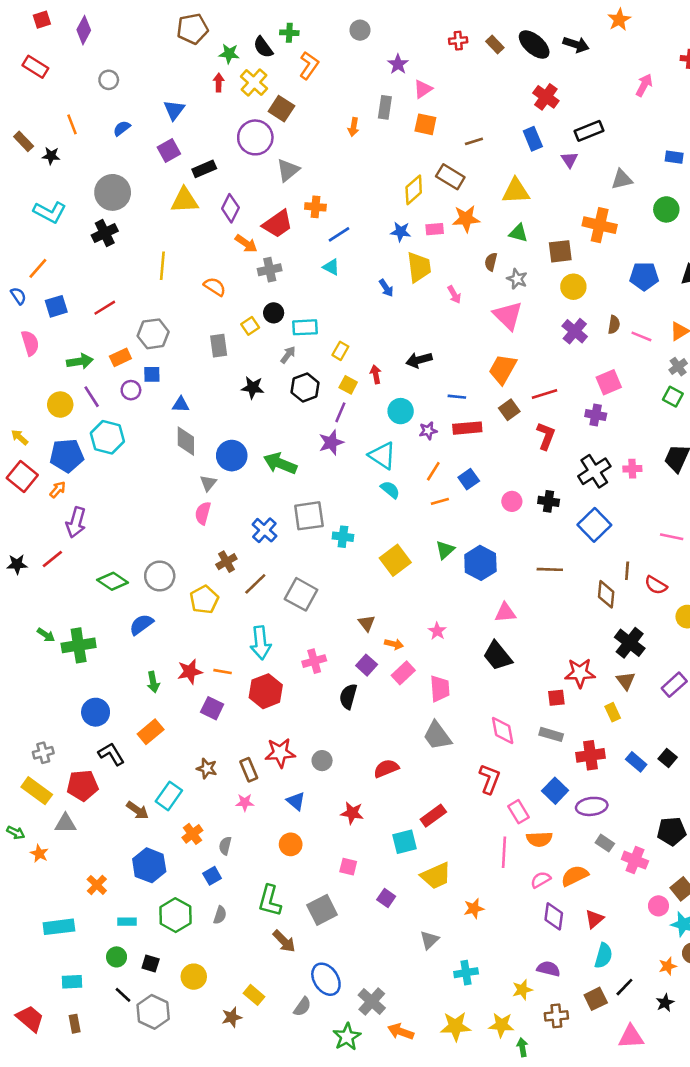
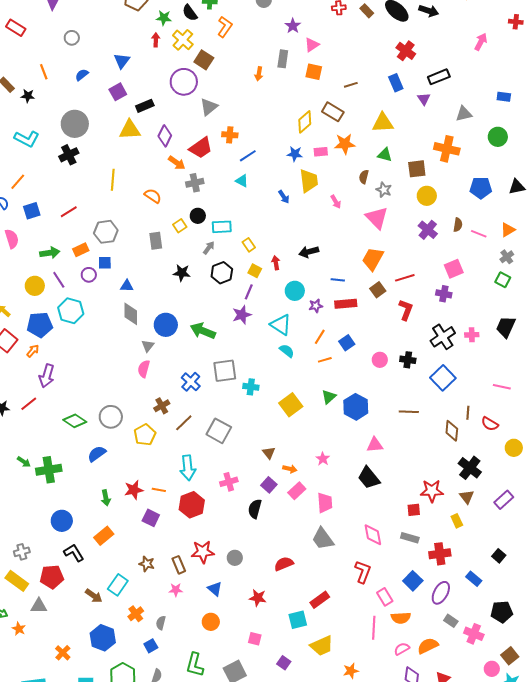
yellow rectangle: (340, 351) -> (249, 245), turned -64
blue rectangle: (636, 762) -> (474, 579), moved
purple ellipse: (592, 806) -> (441, 593), turned -55

